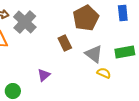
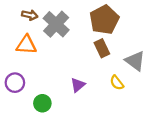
brown pentagon: (86, 18) -> (104, 20), moved
yellow semicircle: (104, 73) -> (117, 83), moved, turned -152

